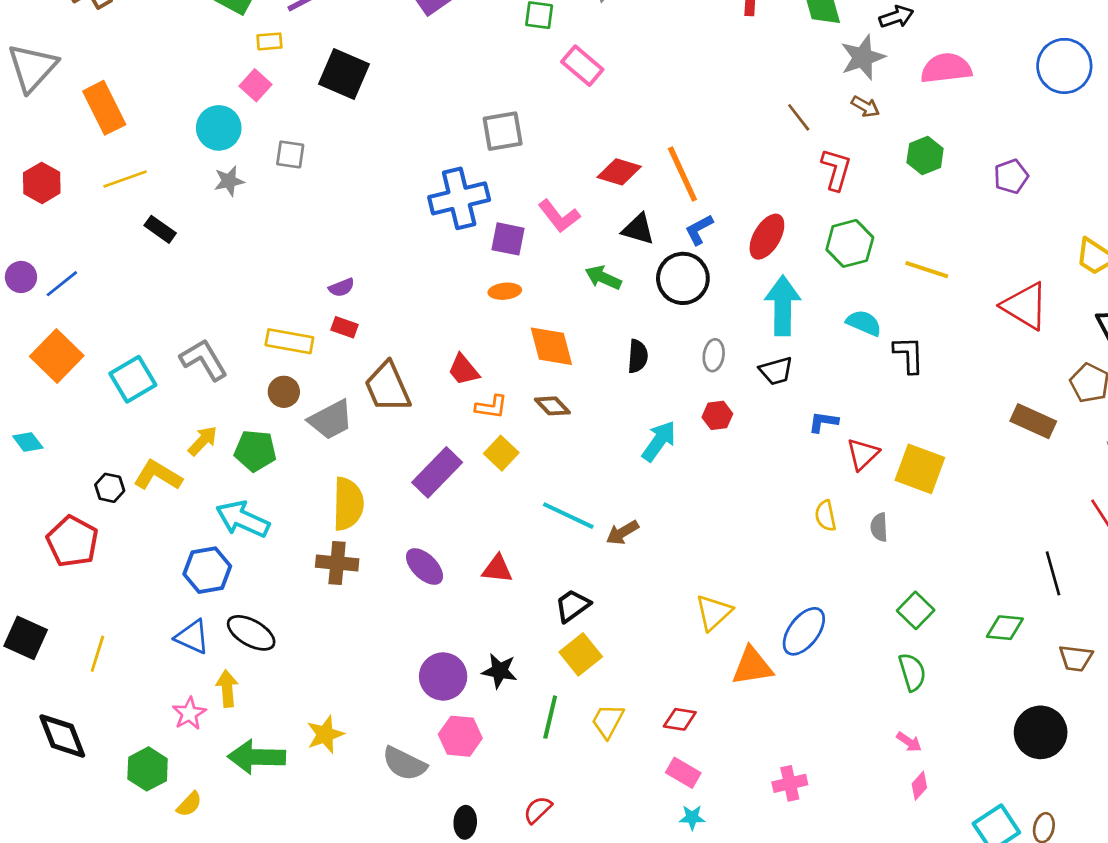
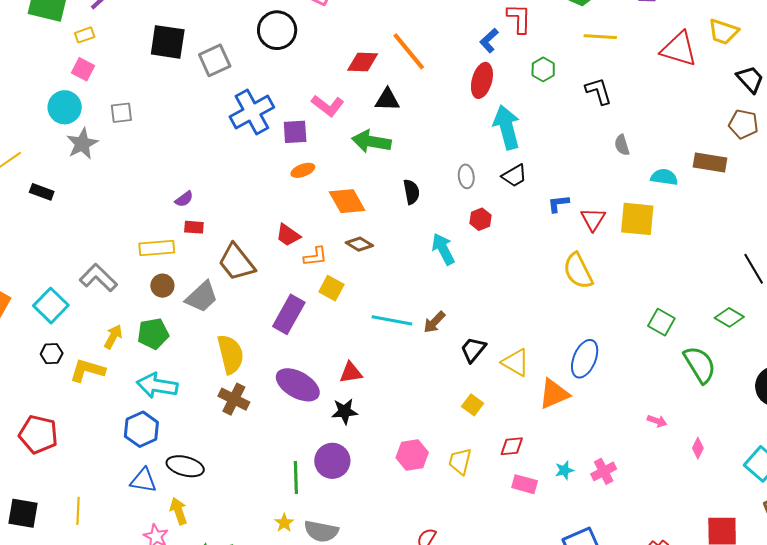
black square: (344, 74) -> (168, 42), moved
gray square: (503, 131) -> (215, 60), moved
gray star: (229, 181) -> (82, 144), size x1.4
blue L-shape: (699, 230) -> (489, 41), moved
green hexagon: (850, 243) -> (543, 69), size x0.7
yellow line: (927, 270) -> (600, 37), moved
green arrow: (603, 278) -> (371, 141), size x1.4
black circle: (683, 278) -> (277, 30), moved
red triangle: (1025, 306) -> (679, 49), moved
cyan semicircle: (864, 323) -> (664, 177), moved
black L-shape: (909, 355) -> (599, 91), moved
cyan arrow: (659, 441) -> (443, 249), turned -48
black hexagon: (110, 488) -> (52, 354), moved
yellow semicircle: (826, 516) -> (578, 271), size x1.6
gray semicircle: (879, 527) -> (622, 145), moved
brown cross: (337, 563) -> (234, 399), turned 36
purple ellipse: (425, 566) -> (298, 385), size x1.4
black trapezoid: (572, 606) -> (473, 350), moved
yellow triangle: (714, 612) -> (516, 362), turned -32
green diamond: (1005, 628) -> (729, 317), turned 40
yellow square: (581, 654) -> (473, 405), moved, size x0.7
black star: (499, 671) -> (345, 411), moved
green semicircle: (912, 672) -> (700, 365), moved, size x1.4
green line: (550, 717) -> (296, 477), moved
yellow star: (325, 734) -> (284, 523), moved, size x0.7
pink hexagon: (460, 736) -> (412, 455), moved
pink arrow: (909, 742) -> (657, 421), moved
cyan star: (692, 817) -> (564, 470), moved

